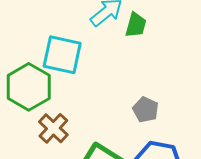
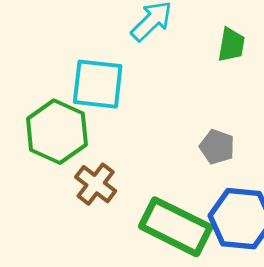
green trapezoid: (136, 25) -> (231, 45), moved

